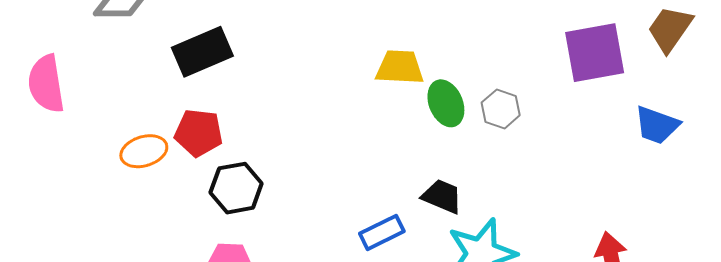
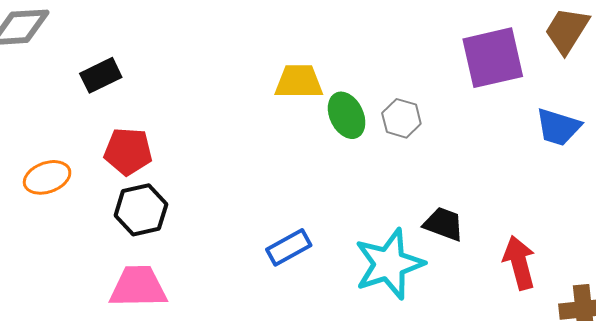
black rectangle: (202, 52) -> (101, 75), size x0.7
red pentagon: (199, 133) -> (128, 151), moved
black trapezoid: (442, 196) -> (444, 224), moved

